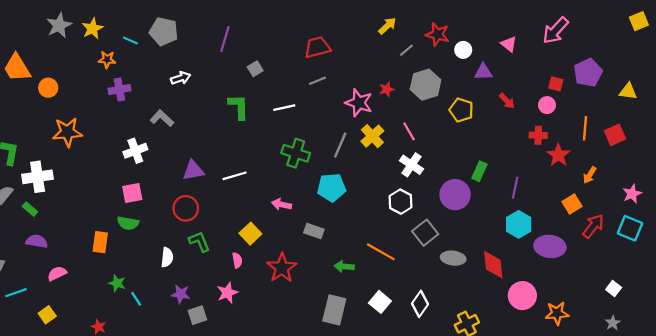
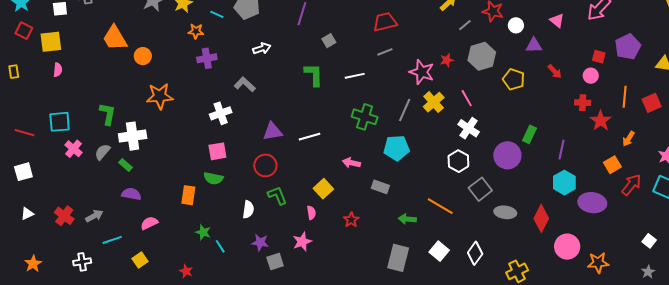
red diamond: (493, 265) -> (541, 218), turned 32
red star: (282, 268) -> (351, 220), size x0.6

